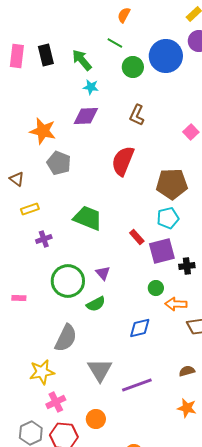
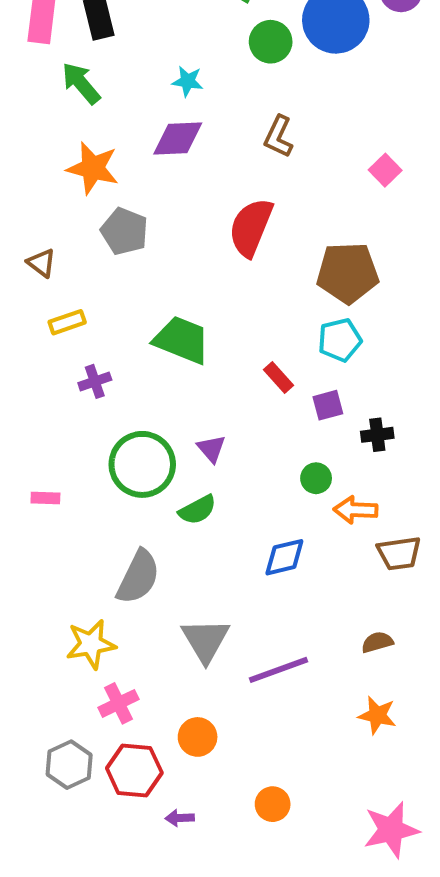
green arrow: (82, 60) -> (81, 83), moved
purple square: (162, 251) -> (328, 405), size x0.6

